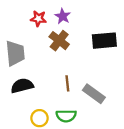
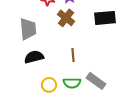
gray rectangle: (94, 94) -> (96, 81), moved

